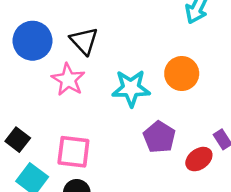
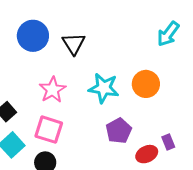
pink star: (68, 80) -> (53, 90), moved

